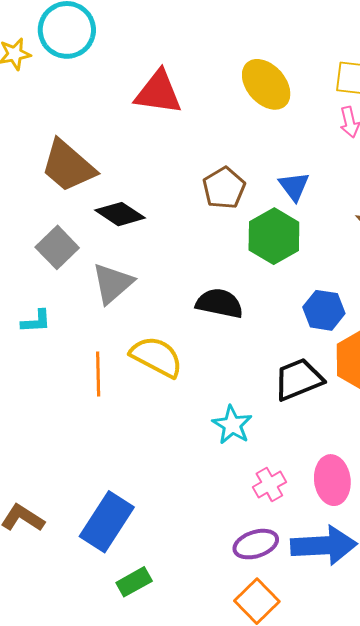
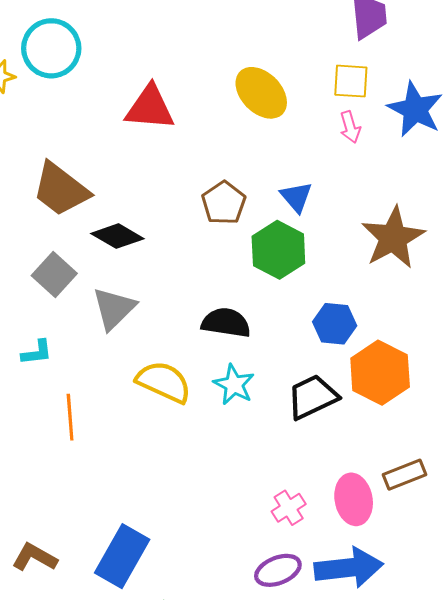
orange line: (98, 374) -> (70, 417), moved
cyan star: (232, 425) -> (234, 385), moved

